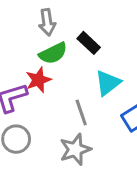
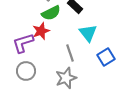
cyan triangle: (108, 83) -> (88, 33), turned -30

